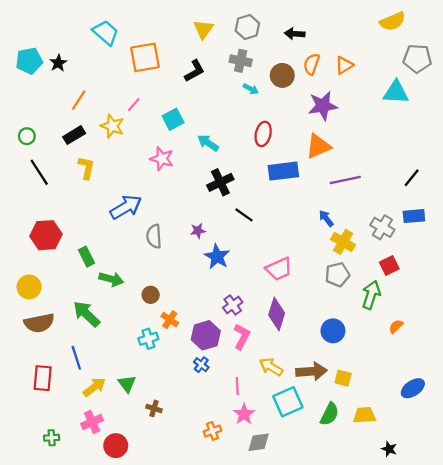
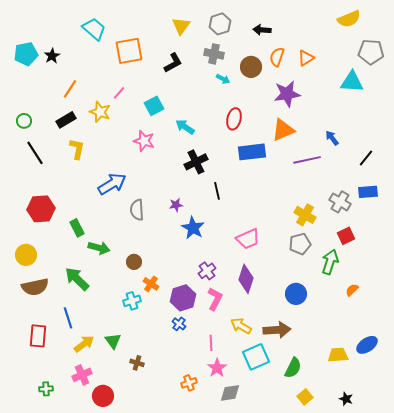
black line: (244, 215) -> (217, 191), turned 42
blue arrow: (326, 218) -> (332, 138), moved
yellow square: (343, 378) -> (305, 397), moved, turned 35
yellow trapezoid: (364, 415) -> (338, 355), moved

